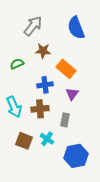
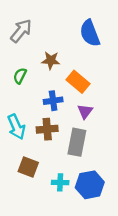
gray arrow: (33, 26) -> (21, 31), moved
green semicircle: (17, 64) -> (20, 76), turned -40
gray rectangle: (65, 120) -> (77, 142), size x1.6
cyan cross: (47, 139) -> (60, 182), moved, turned -32

